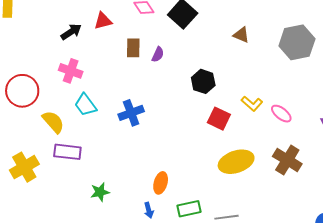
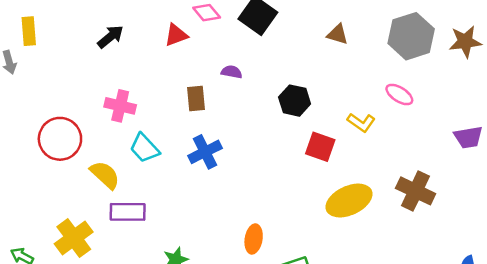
red triangle: (103, 21) -> (176, 35), moved
black arrow: (71, 32) -> (110, 37), moved
brown rectangle: (133, 48) -> (196, 98), moved
purple semicircle: (158, 54) -> (232, 72), turned -98
pink ellipse: (281, 114) -> (399, 94), moved

